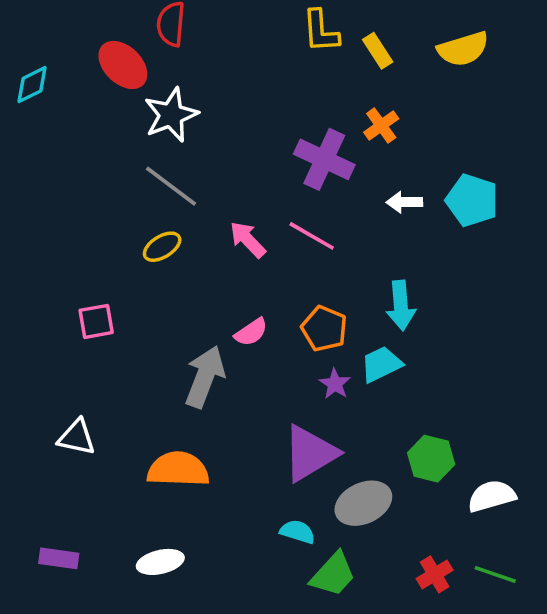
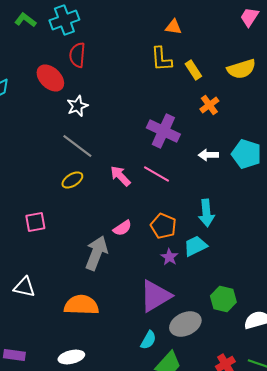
white star: (171, 115) -> (77, 106), size x0.7
orange cross: (381, 126) -> (209, 105), moved
cyan semicircle: (297, 532) -> (148, 340), turned 102

